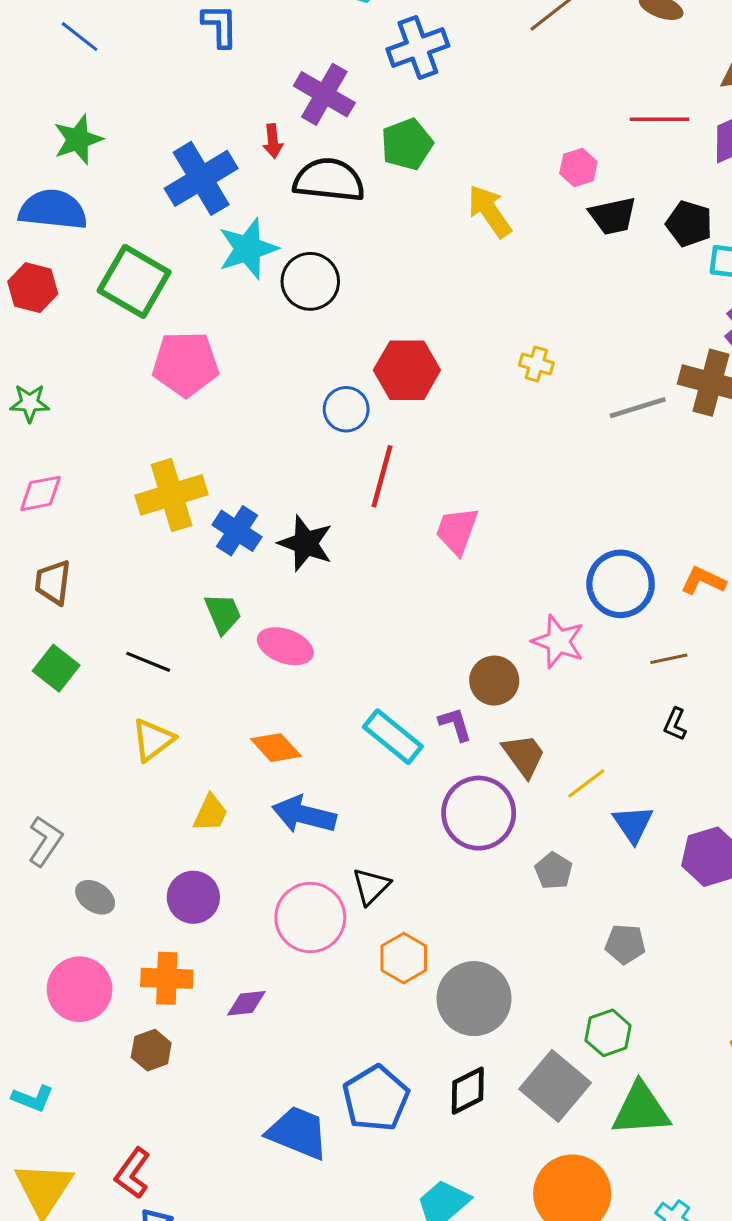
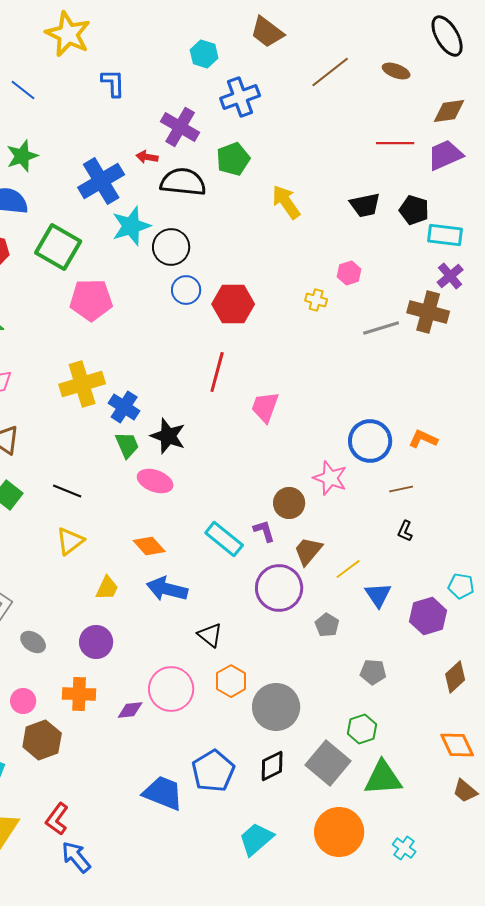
red arrow: (273, 141) -> (147, 157), turned 105
pink hexagon: (578, 168) -> (349, 273), moved
blue circle: (346, 409) -> (186, 290), moved
black star: (306, 543) -> (168, 436), moved
green trapezoid: (223, 613) -> (127, 445), moved
brown trapezoid: (524, 755) -> (308, 551), turned -104
black triangle: (371, 886) -> (210, 635), turned -36
pink circle: (310, 918) -> (171, 689), moved
pink circle: (80, 989) -> (23, 701), size x0.6
brown hexagon: (151, 1050) -> (42, 740), moved, size x1.5

